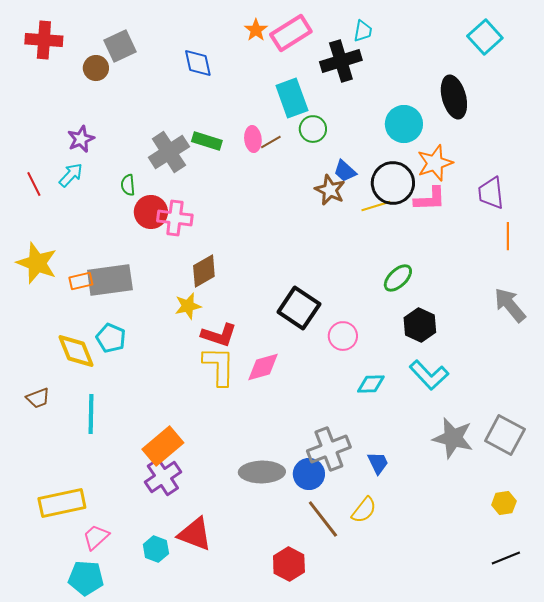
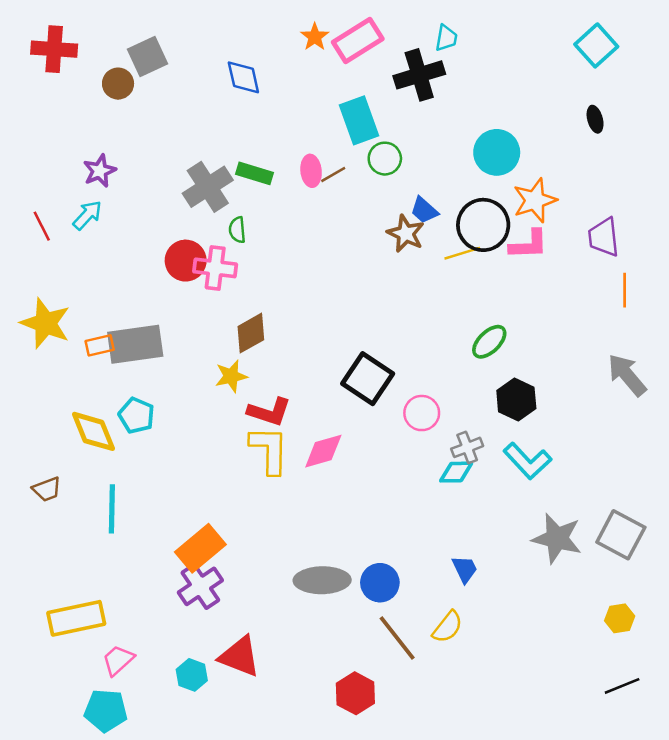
black ellipse: (454, 97) -> (595, 119), moved, size x0.5
green semicircle: (128, 185) -> (237, 230), moved
gray cross: (329, 449) -> (467, 447), moved, size x0.6

